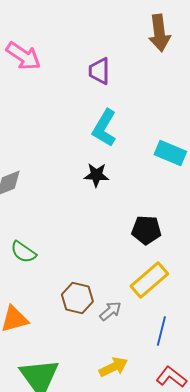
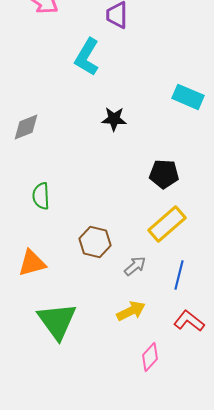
cyan L-shape: (104, 128) -> (87, 57), moved
green semicircle: (23, 252) -> (41, 196), turned 52
gray arrow: (110, 311) -> (135, 266), moved

